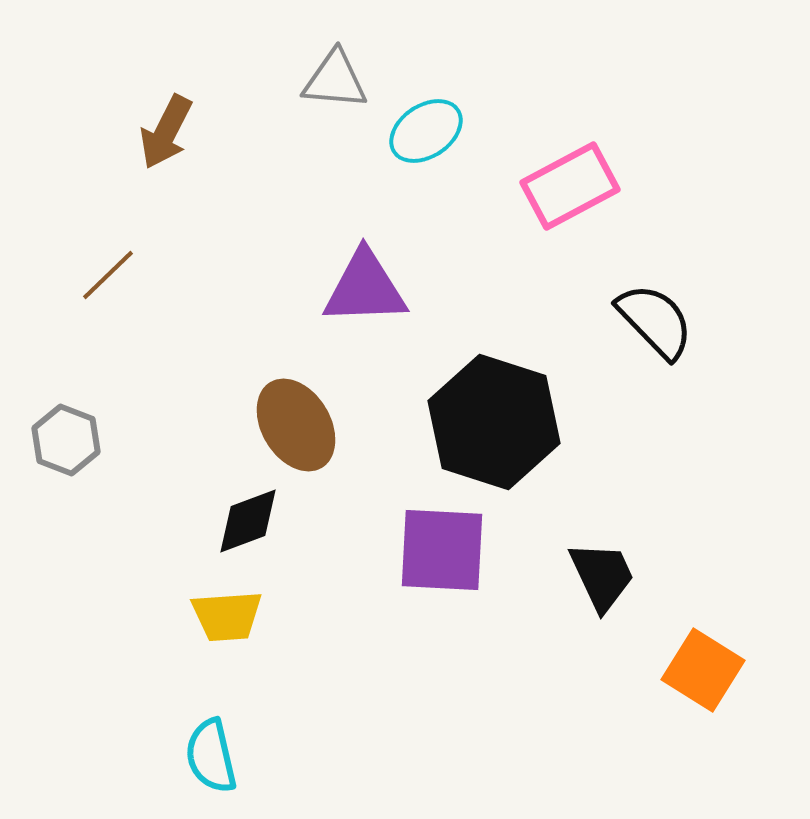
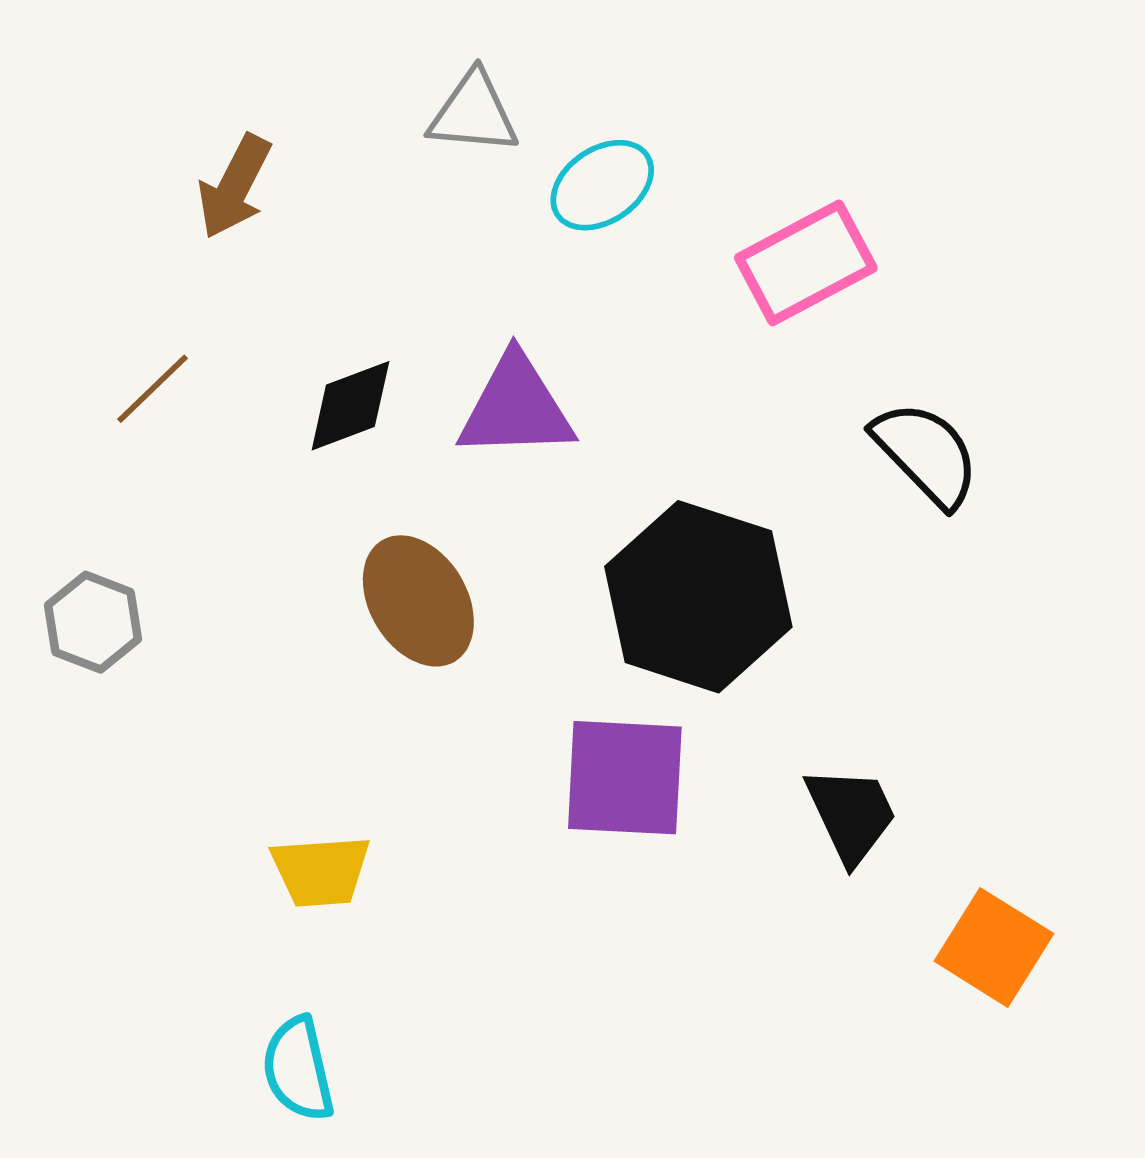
black diamond: (248, 521) -> (350, 406), moved

